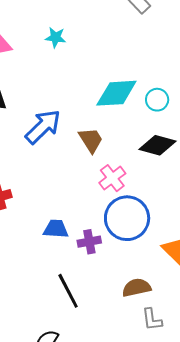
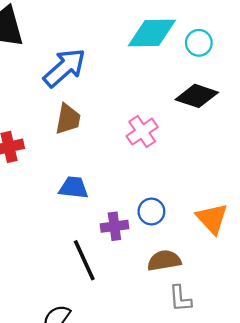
brown trapezoid: (91, 140) -> (68, 119), moved, turned 40
blue circle: (127, 218) -> (151, 211), moved, size x0.5
purple cross: (89, 242) -> (114, 226), moved

